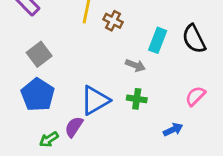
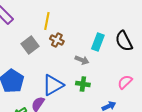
brown cross: (113, 21) -> (57, 40), moved
gray square: (39, 54) -> (30, 45), moved

